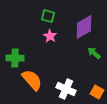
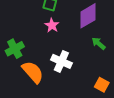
green cross: (15, 58) -> (15, 49), turned -30
white cross: (66, 89) -> (61, 61), moved

